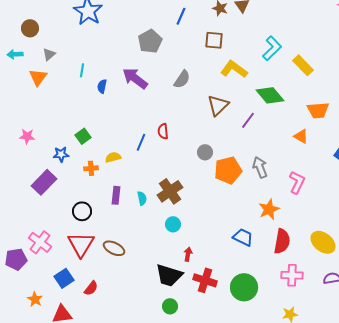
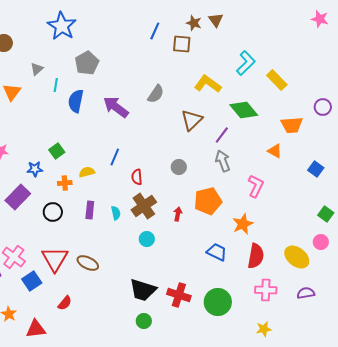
brown square: (214, 40) -> (182, 44), moved
gray pentagon: (150, 41) -> (87, 63), moved
gray triangle: (49, 54) -> (37, 69), moved
purple arrow: (135, 78) -> (116, 107), moved
blue semicircle: (102, 86) -> (76, 101), size x1.6
red semicircle: (163, 131) -> (137, 177), moved
gray arrow: (260, 167) -> (223, 161), moved
orange pentagon: (228, 170) -> (208, 201), moved
pink L-shape: (297, 182) -> (256, 186), moved
black circle: (82, 211) -> (53, 212), moved
red arrow: (188, 254) -> (178, 214), moved
blue square: (64, 278) -> (32, 281), moved

